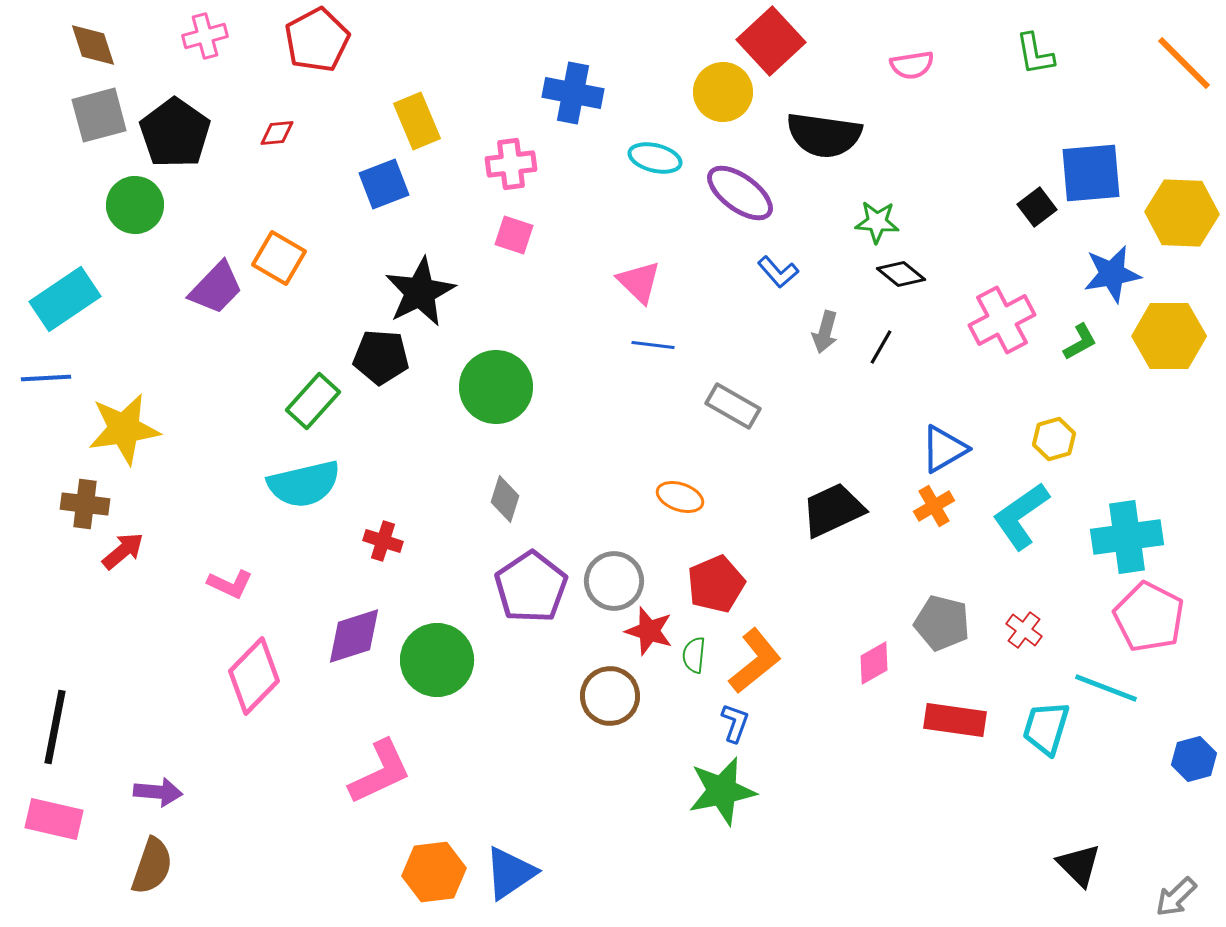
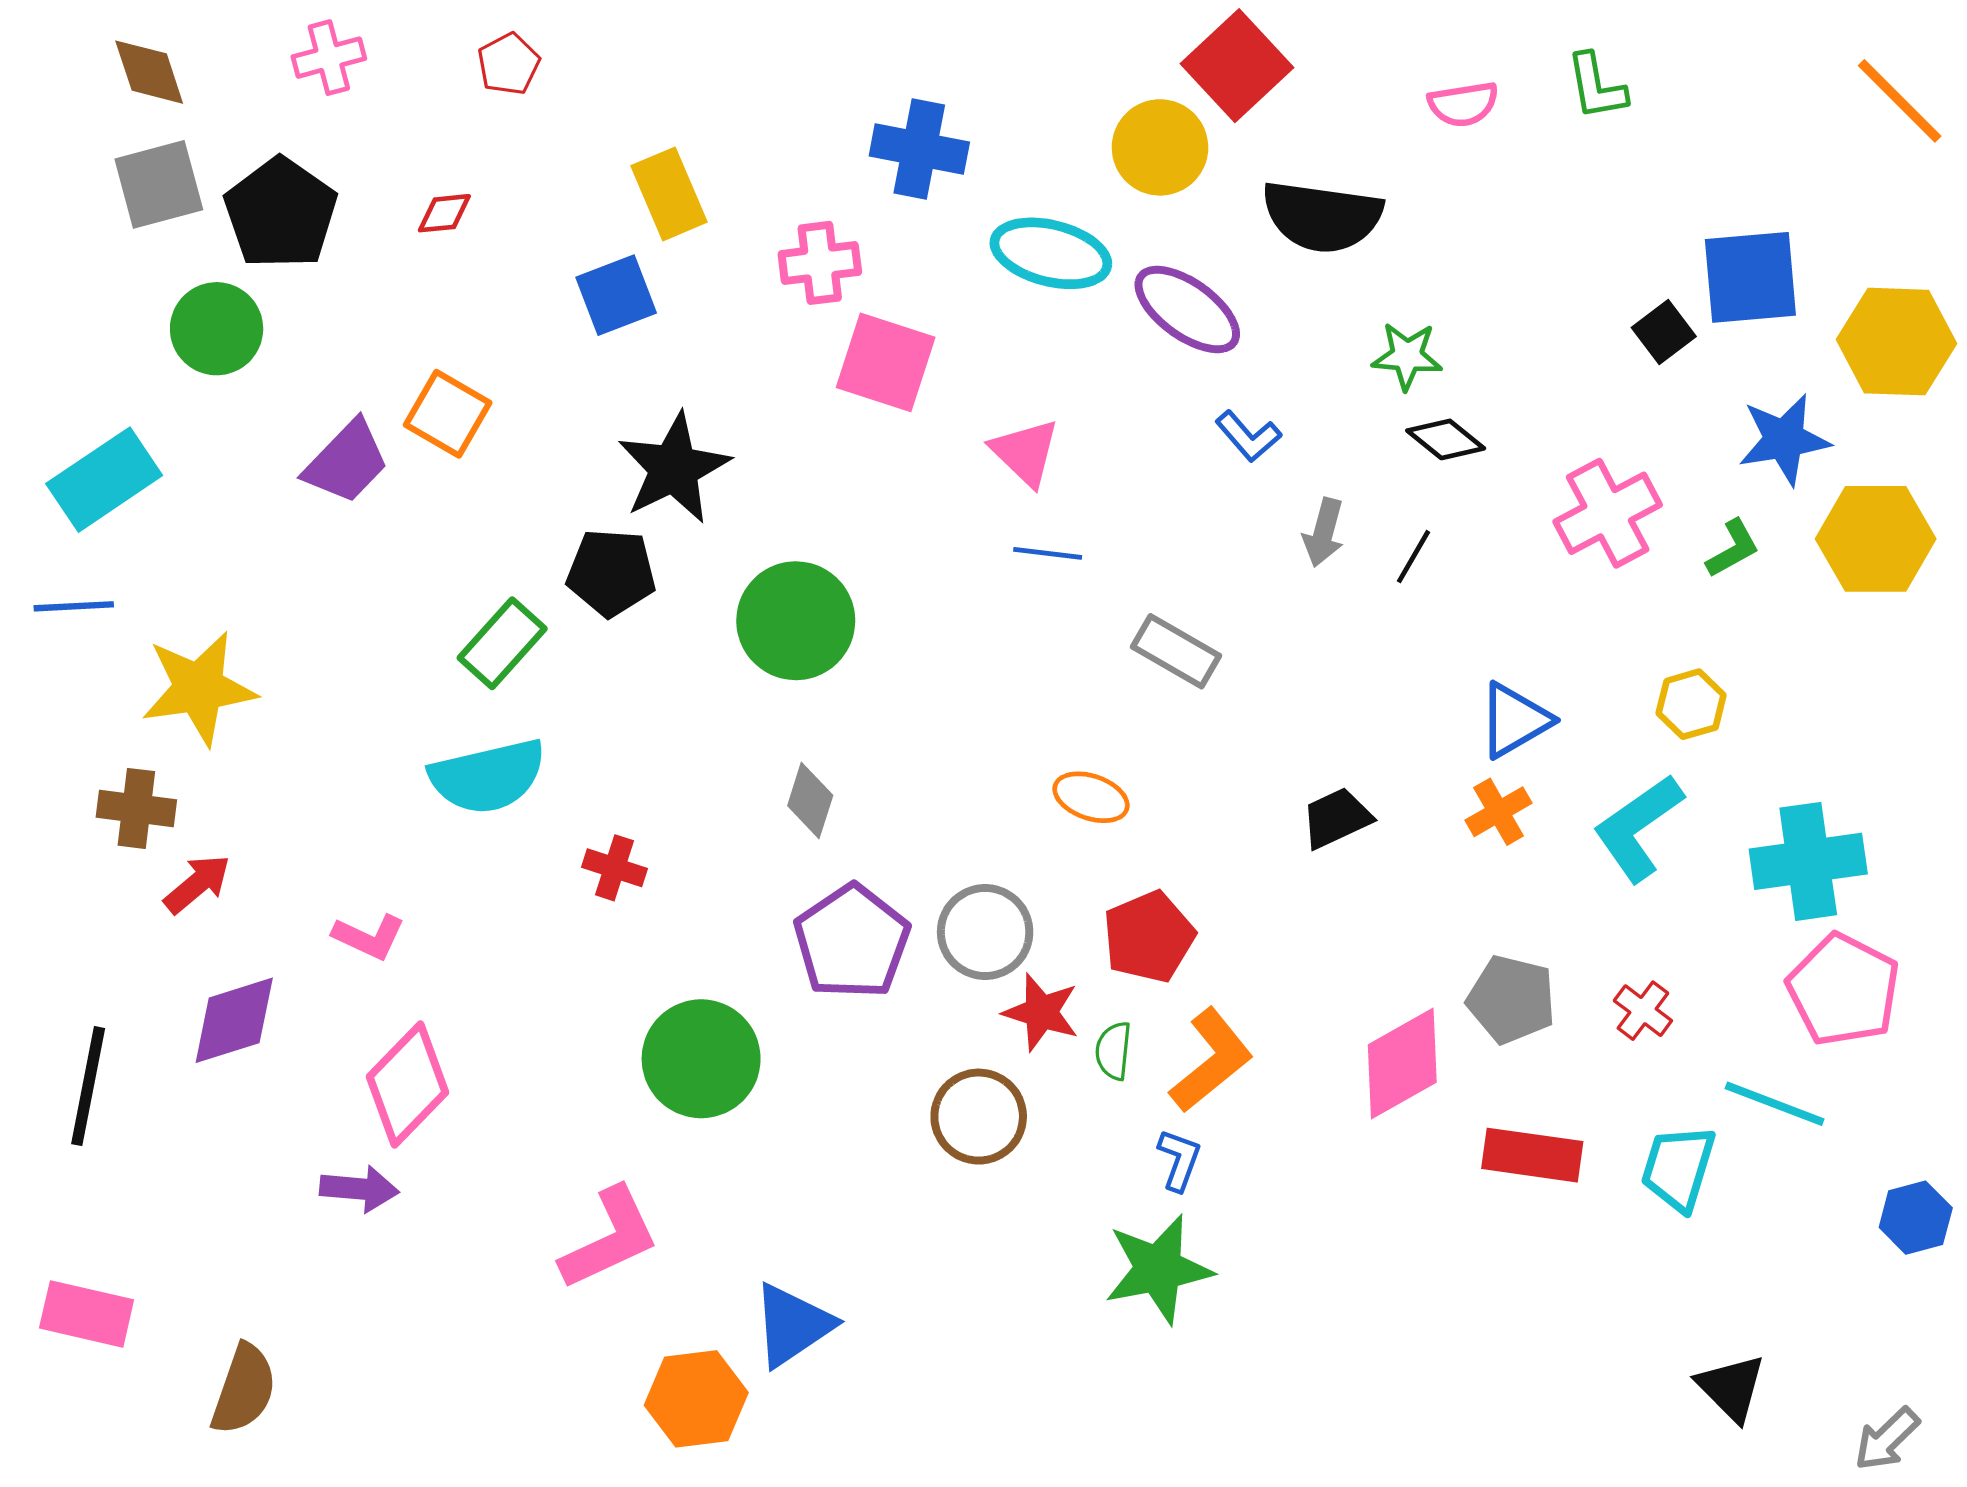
red pentagon: (317, 40) -> (509, 64), size x0.6
green L-shape: (1035, 54) -> (1596, 86), moved
cyan ellipse: (655, 158) -> (1051, 253), size x1.4
pink square: (514, 235) -> (886, 362), moved, size x1.6
black trapezoid: (833, 510) -> (1336, 818), size x0.7
purple diamond: (354, 636) -> (234, 1020), moved
pink diamond: (874, 663) -> (1402, 1064), size x1.6
black line: (55, 727) -> (88, 1086), moved
purple arrow: (158, 792) -> (359, 1189), moved
blue triangle: (510, 873) -> (793, 1325), moved

